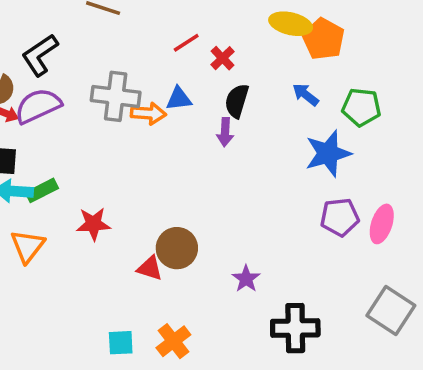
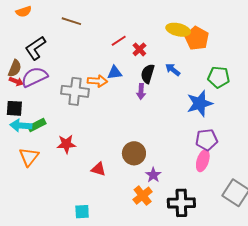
blue arrow: (306, 95) -> (173, 70), moved
gray cross: (116, 96) -> (75, 91), moved
pink ellipse: (382, 224) -> (203, 161), moved
brown circle: (177, 248) -> (134, 153), moved
orange cross: (173, 341) -> (143, 196), moved

